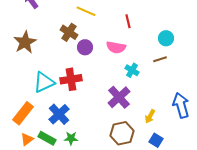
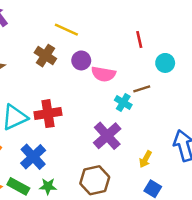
red line: (128, 21) -> (139, 39), moved
purple circle: (85, 47) -> (81, 60), moved
brown line: (160, 59) -> (142, 89), moved
brown hexagon: (122, 133) -> (95, 180), moved

